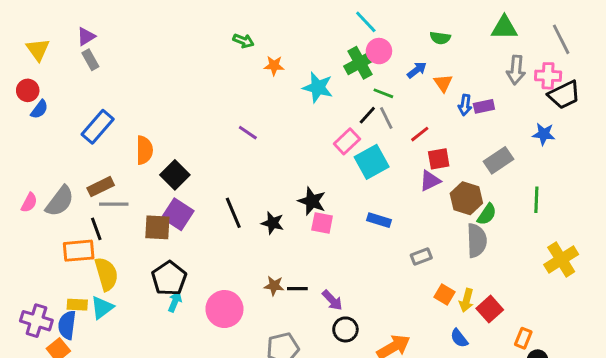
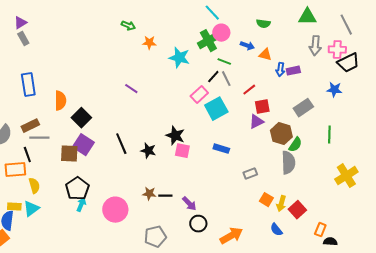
blue arrow: (417, 70) -> (247, 46), turned 56
orange triangle: (443, 83) -> (265, 55), turned -40
blue rectangle: (98, 127) -> (28, 85), turned -50
yellow semicircle: (106, 274) -> (34, 186), size x0.7

